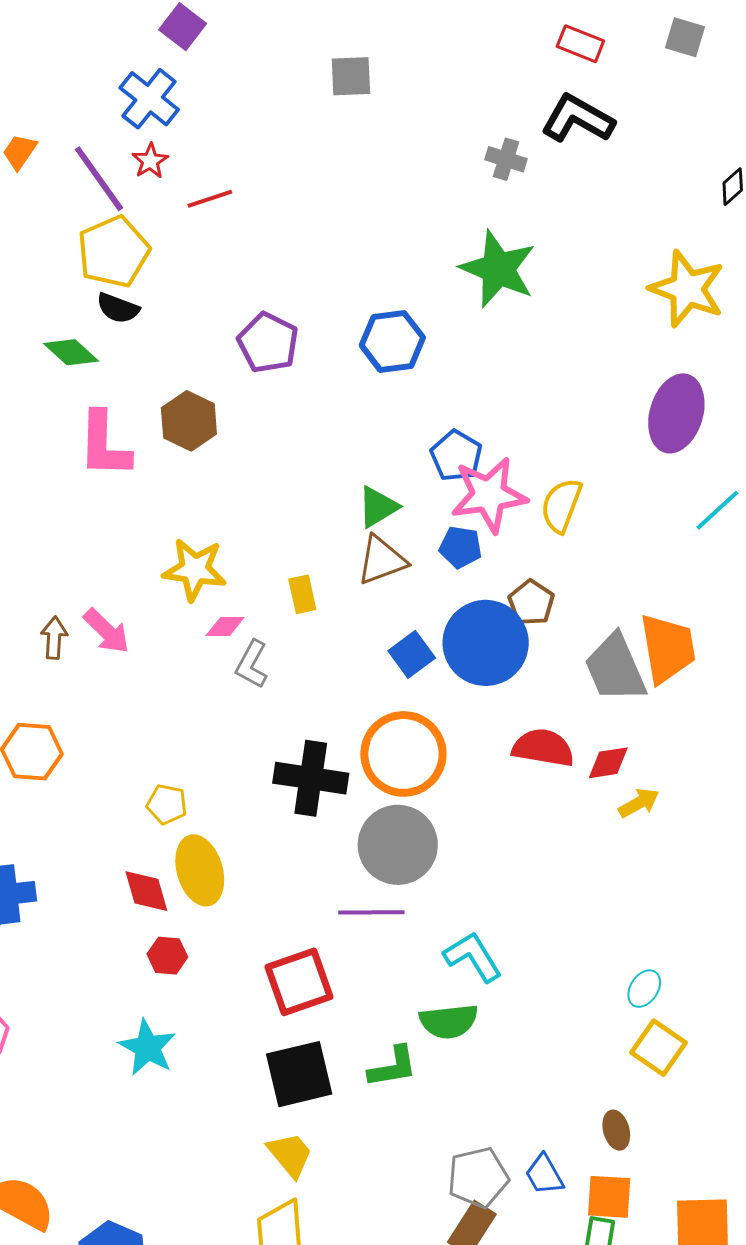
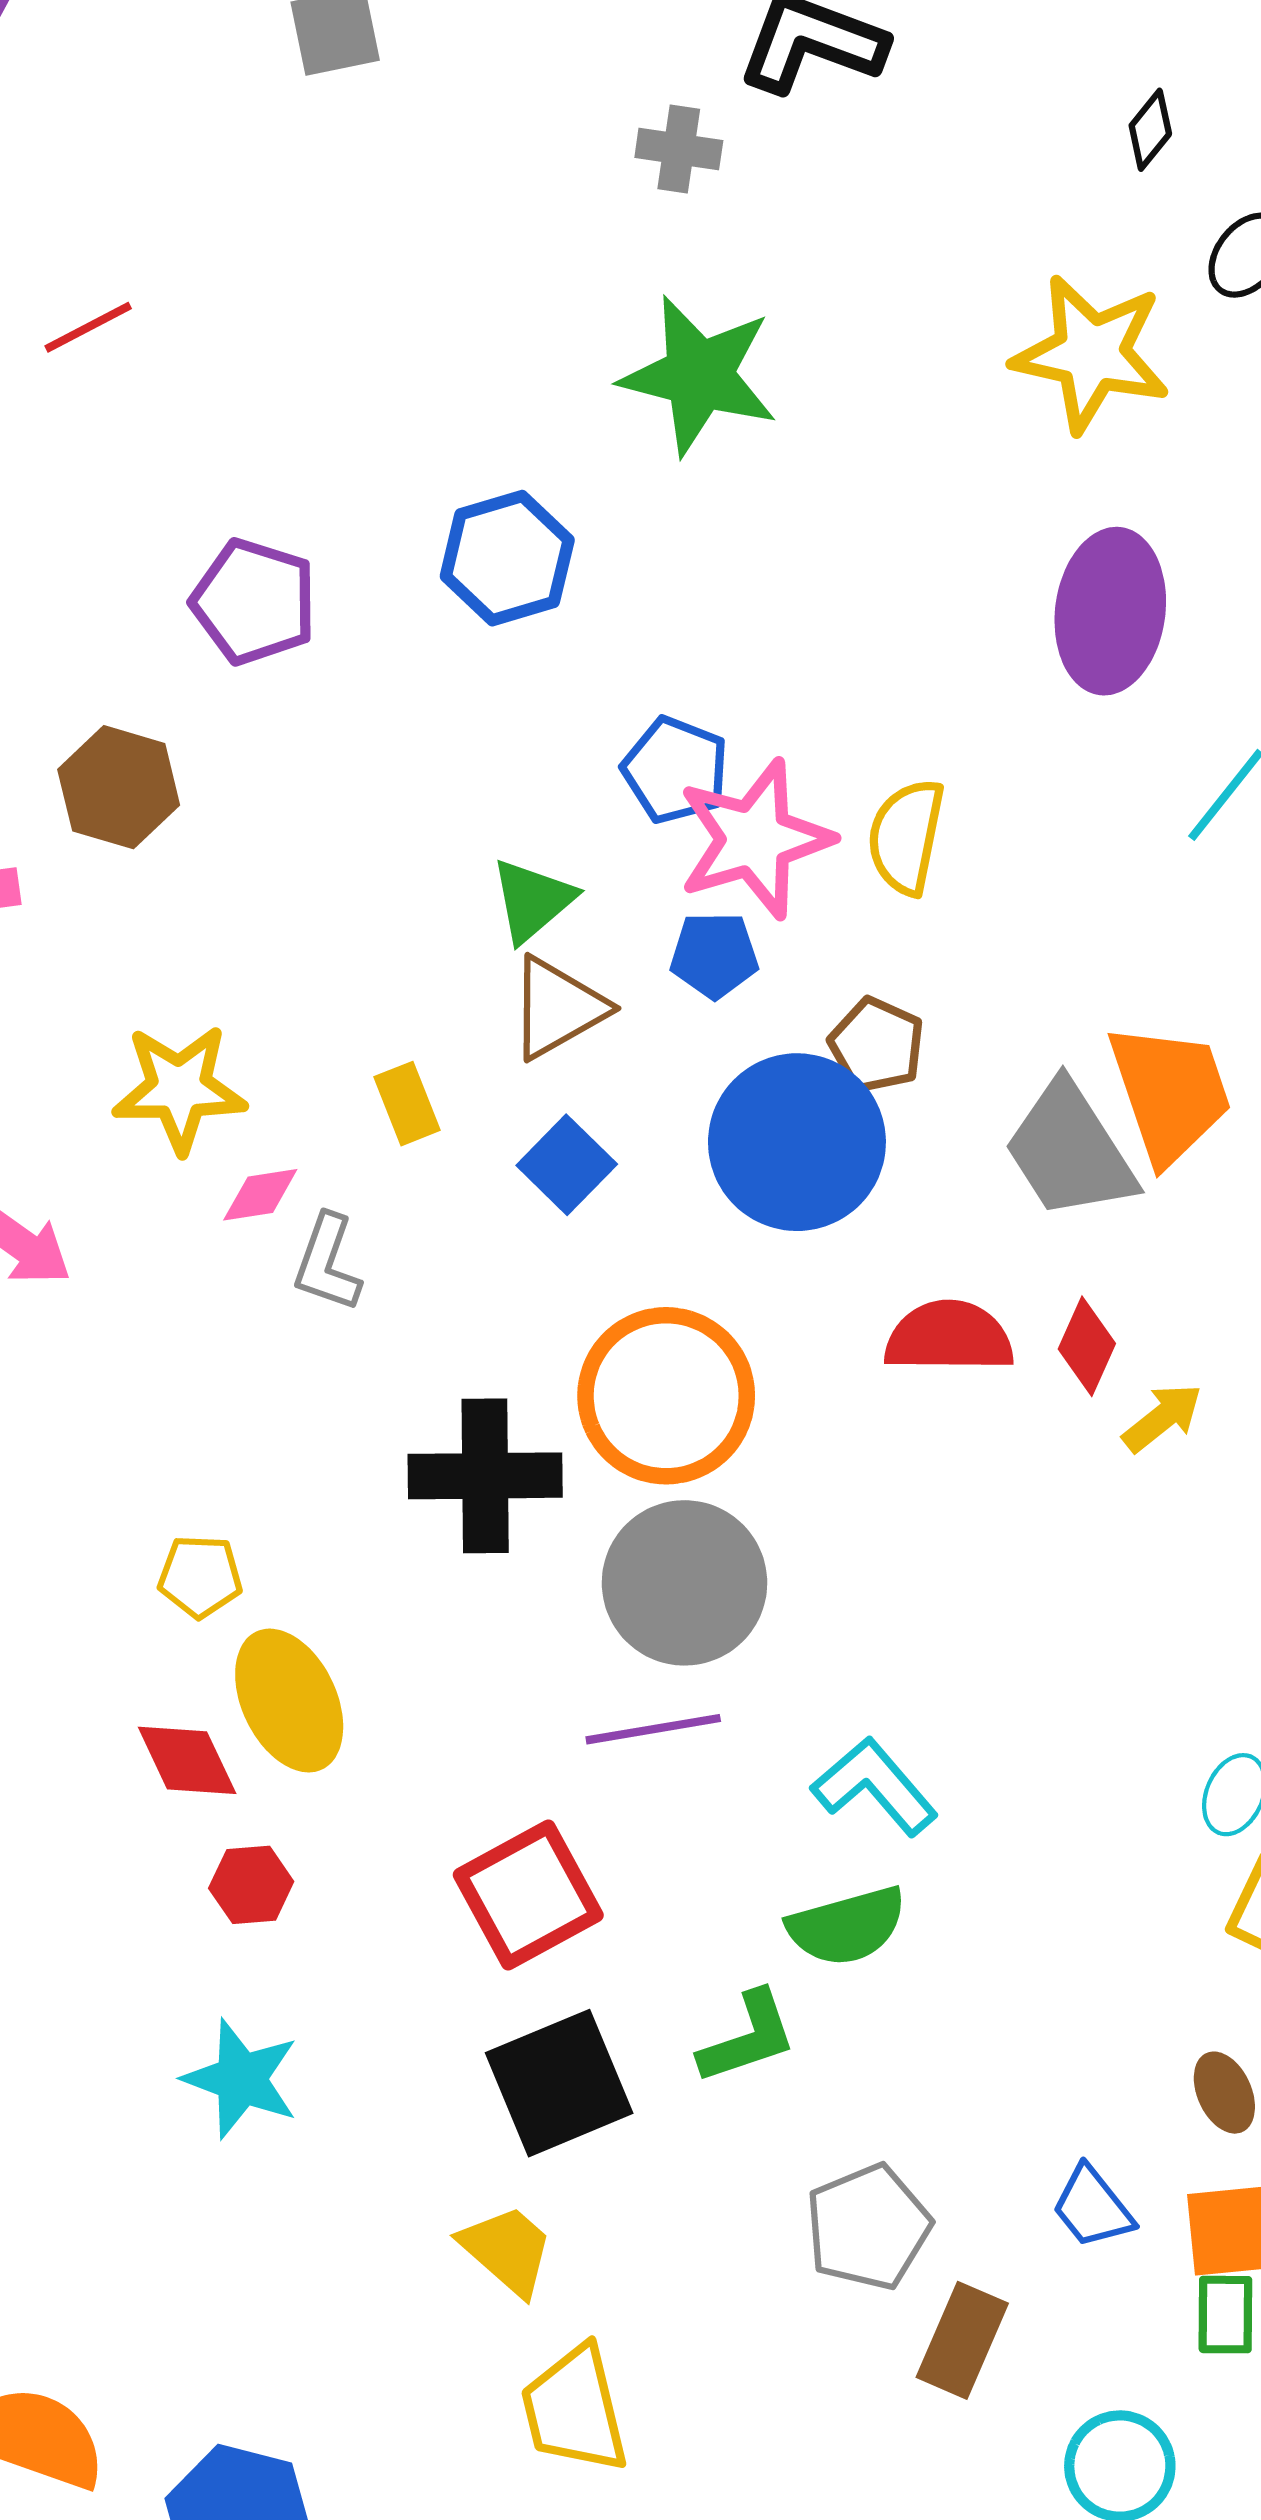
blue square: (412, 654) -> (567, 1165), moved
red diamond: (608, 763) -> (1087, 1346), turned -48
yellow trapezoid: (290, 1155) -> (507, 2250), moved
gray pentagon: (478, 1177) -> (868, 2227), moved

